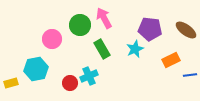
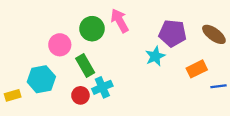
green rectangle: (102, 49) -> (85, 65), moved

